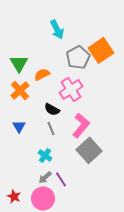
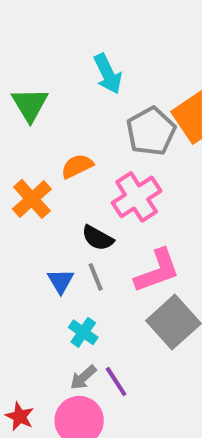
green triangle: (19, 63) -> (30, 105), moved
pink L-shape: (81, 125) -> (157, 271), turned 30
blue triangle: (19, 126) -> (61, 281), moved

